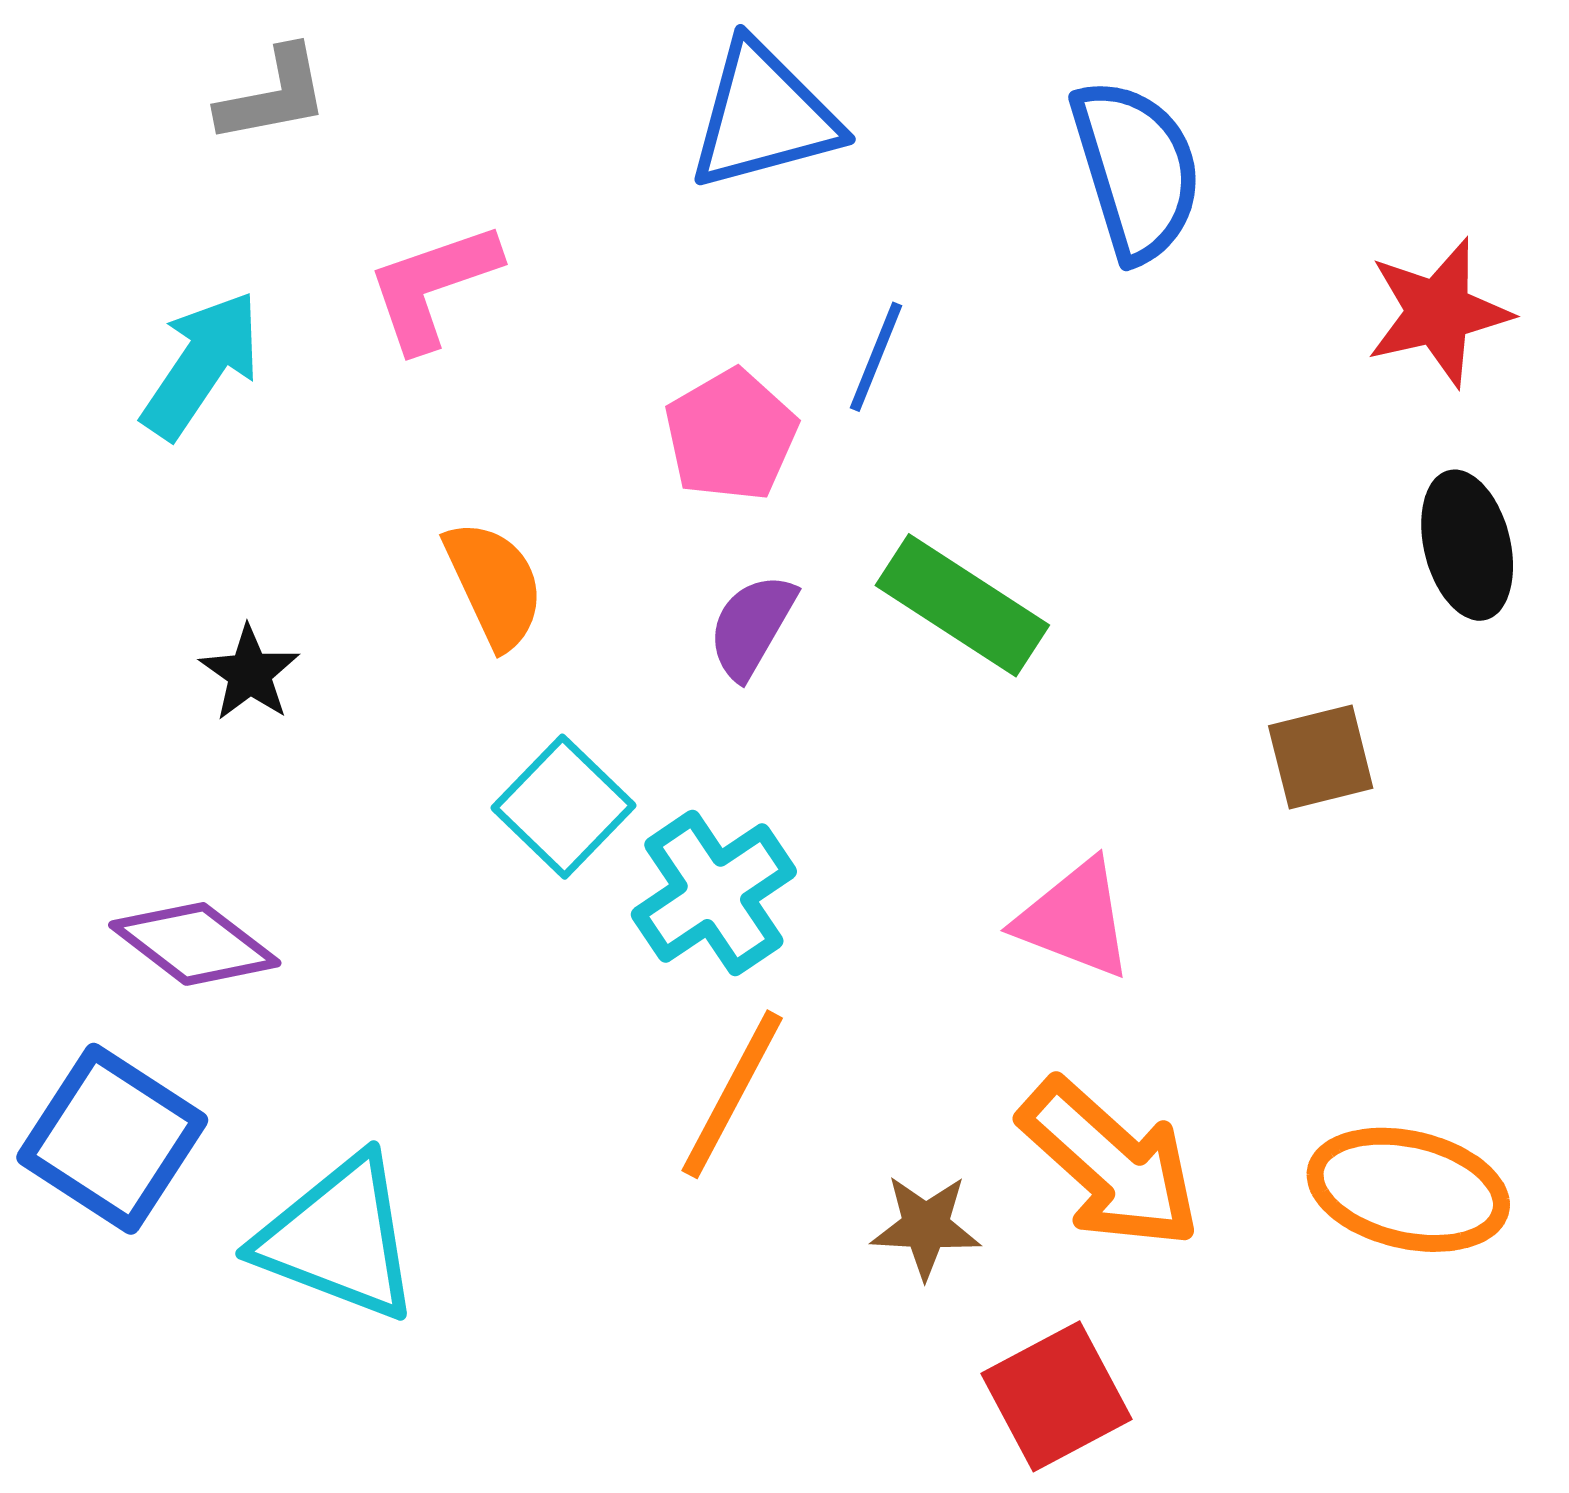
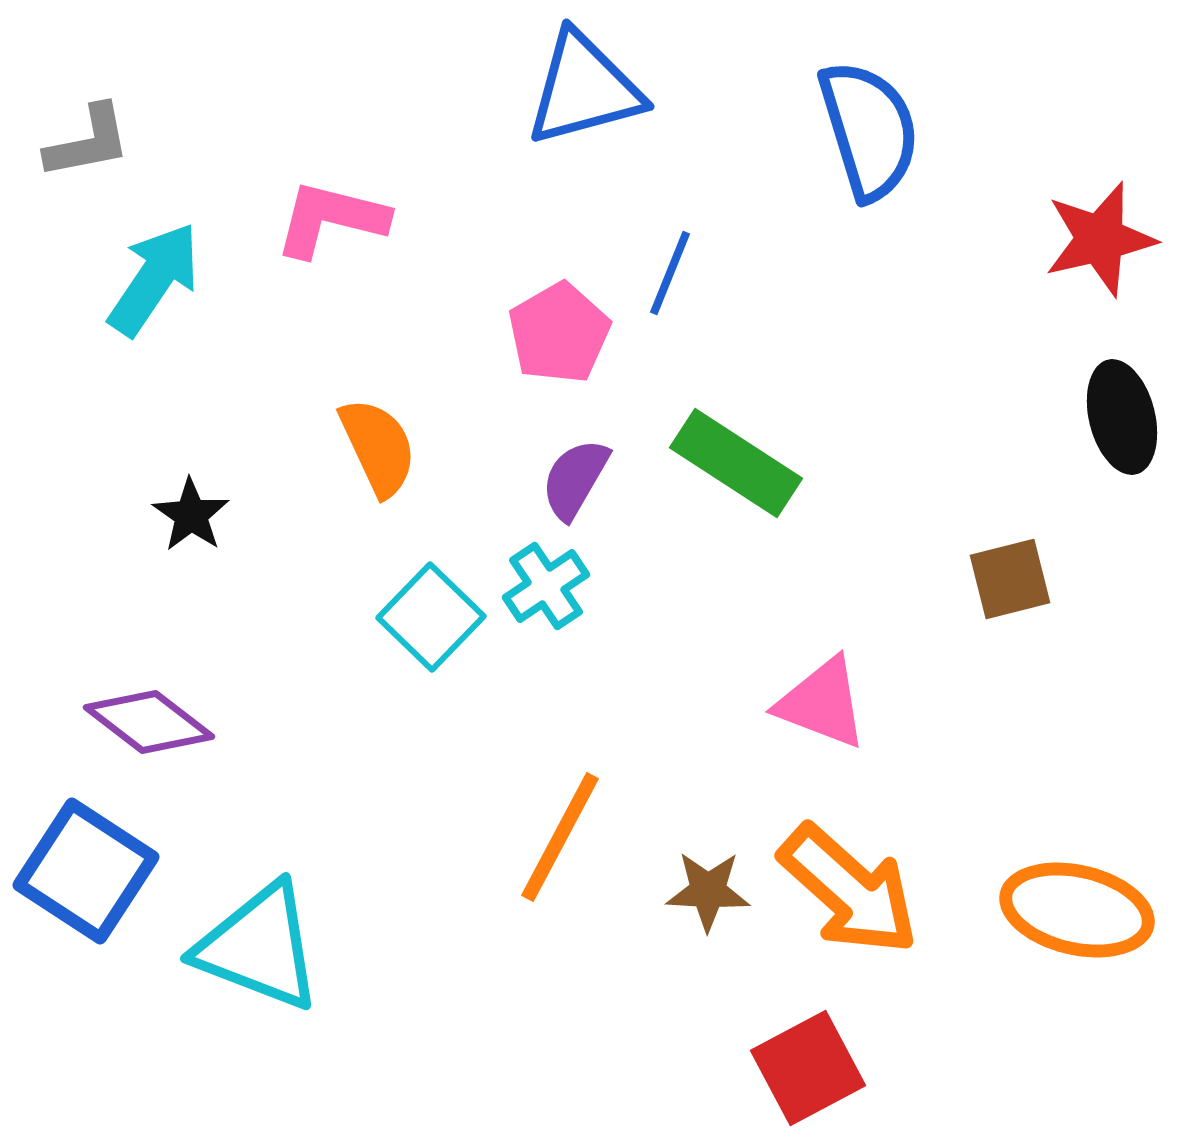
gray L-shape: (273, 95) -> (88, 142), moved
pink L-shape: (433, 286) -> (331, 219), turned 33
cyan cross: (714, 893) -> (546, 586), moved, size x0.7
brown star: (926, 1226) -> (708, 891), moved

